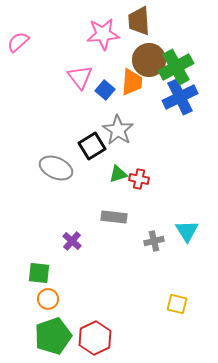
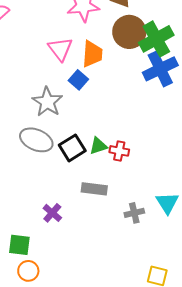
orange trapezoid: (132, 82) -> (92, 54), moved
blue square: (105, 90) -> (78, 80), moved
gray star: (118, 130) -> (47, 102), moved
black square: (92, 146) -> (72, 148), moved

